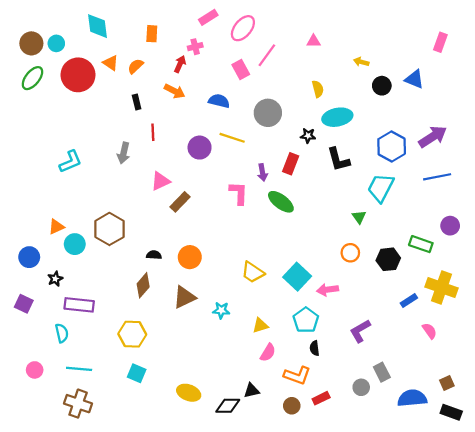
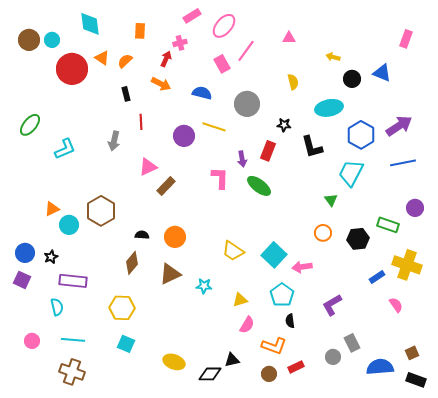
green ellipse: (32, 78) -> (30, 125), moved
cyan ellipse: (337, 117) -> (329, 108), moved
blue circle: (29, 257) -> (25, 253), moved

